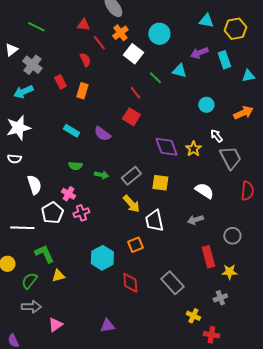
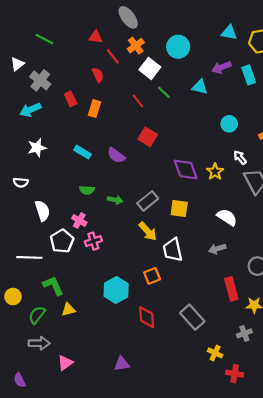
green line: (155, 78) -> (164, 92), moved
red line: (135, 93) -> (138, 101), moved
white star: (18, 128) -> (37, 148), moved, size x0.7

